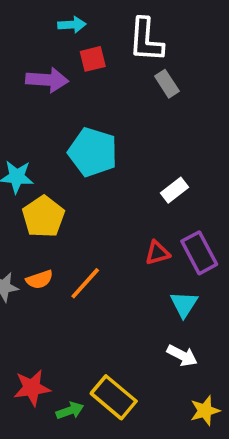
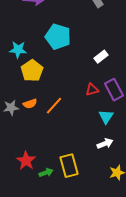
white arrow: (182, 356) -> (105, 144), turned -49
red star: (32, 388) -> (26, 161), turned -30
yellow rectangle: (114, 397) -> (69, 166), turned 35

